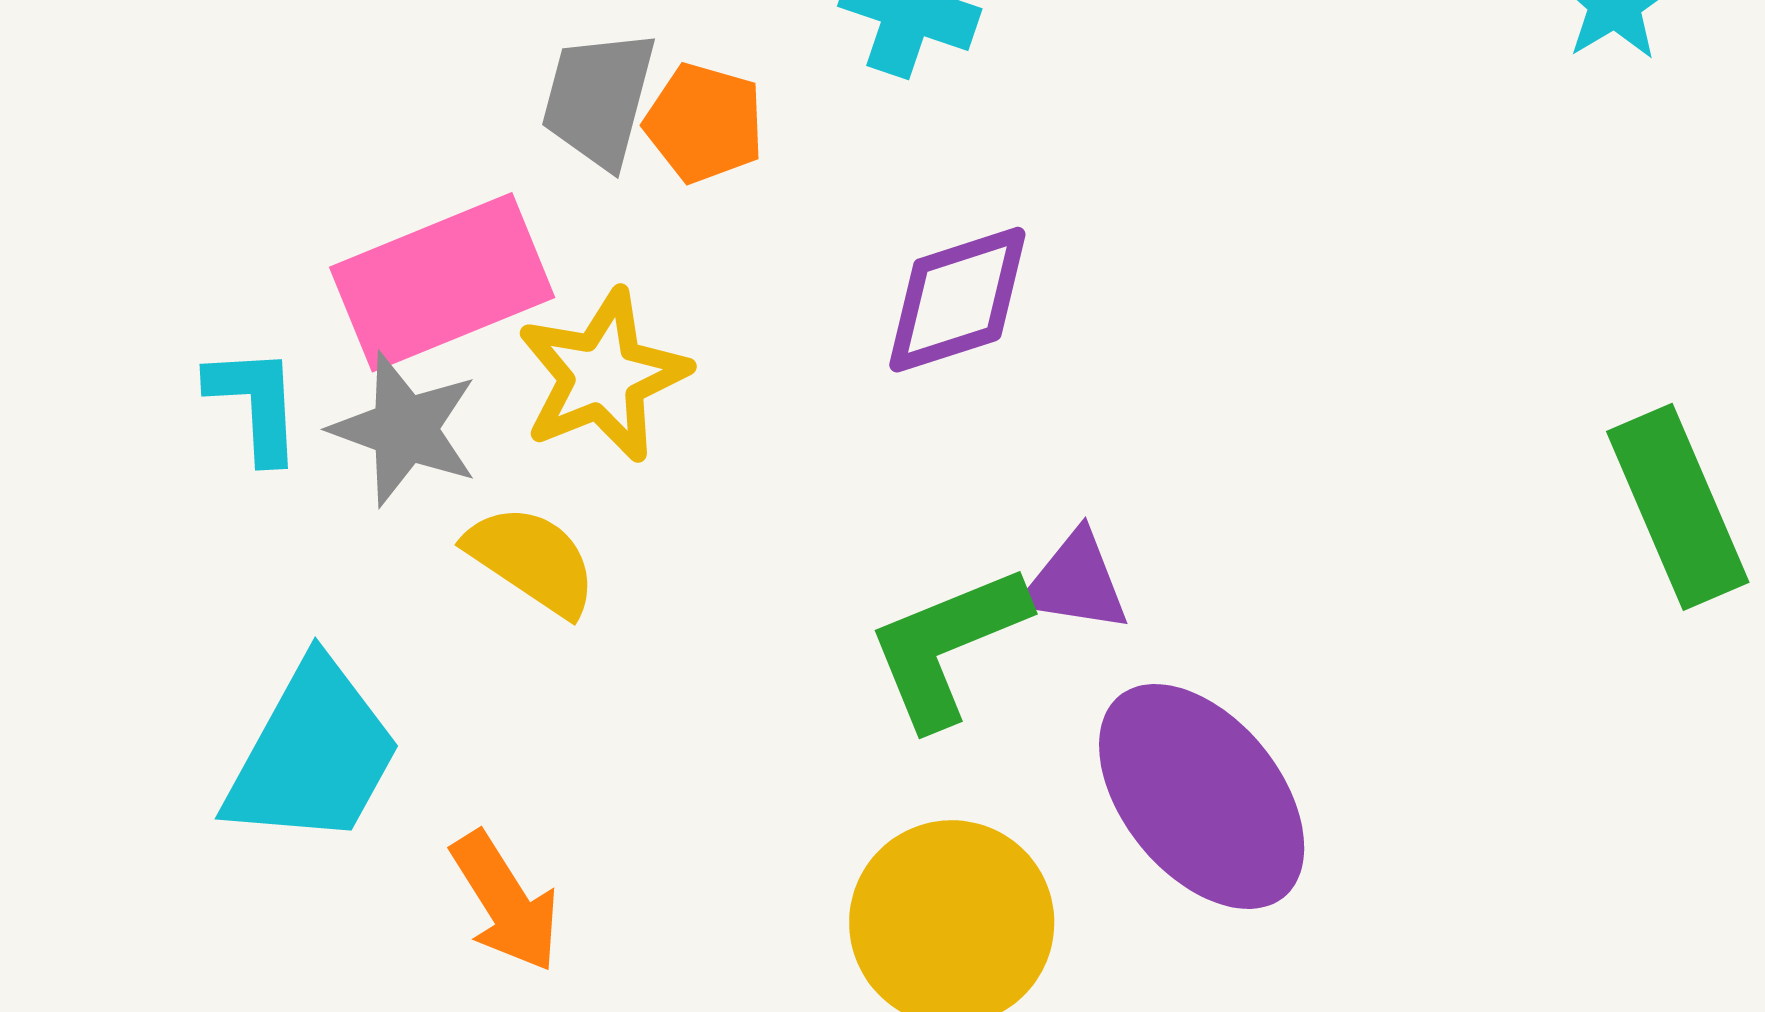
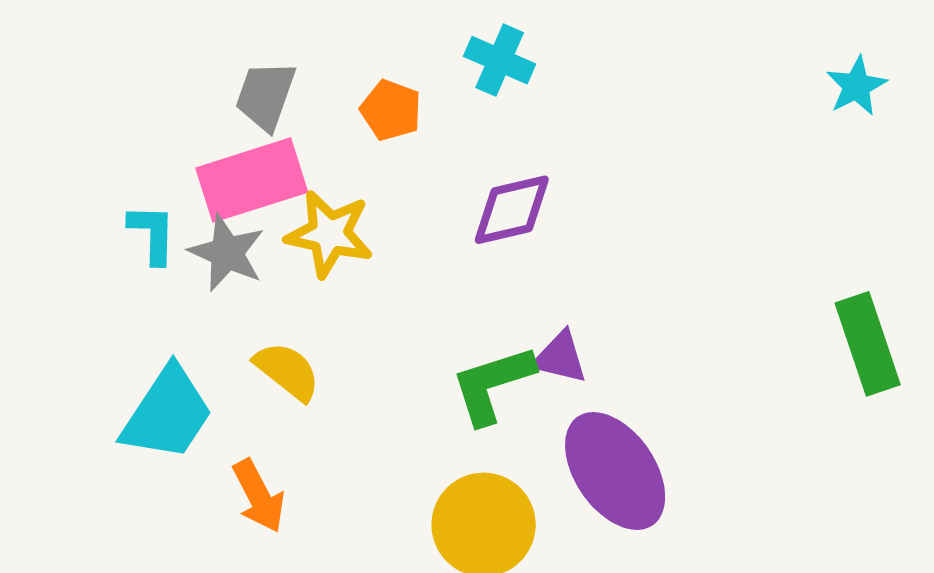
gray trapezoid: (599, 99) -> (265, 96), moved
yellow star: (603, 376) -> (329, 234), turned 30
yellow semicircle: (532, 560) -> (287, 371), moved

